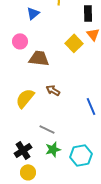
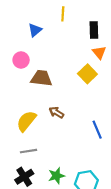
yellow square: (74, 43) -> (87, 74), moved
gray line: (47, 129) -> (29, 151), moved, turned -35

